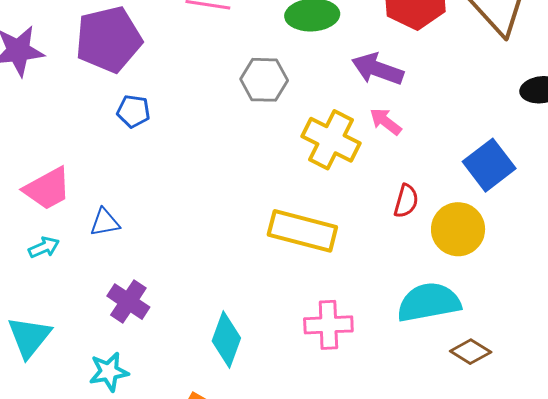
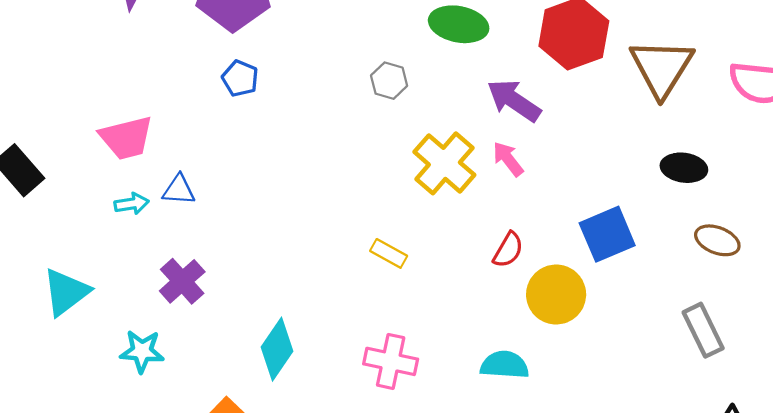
gray hexagon: (264, 80) -> (389, 81), size x0.7
yellow rectangle: (302, 231) -> (389, 253), size x0.5
cyan arrow: (44, 247) -> (132, 204), moved
cyan semicircle: (429, 302) -> (505, 365), size x0.7

